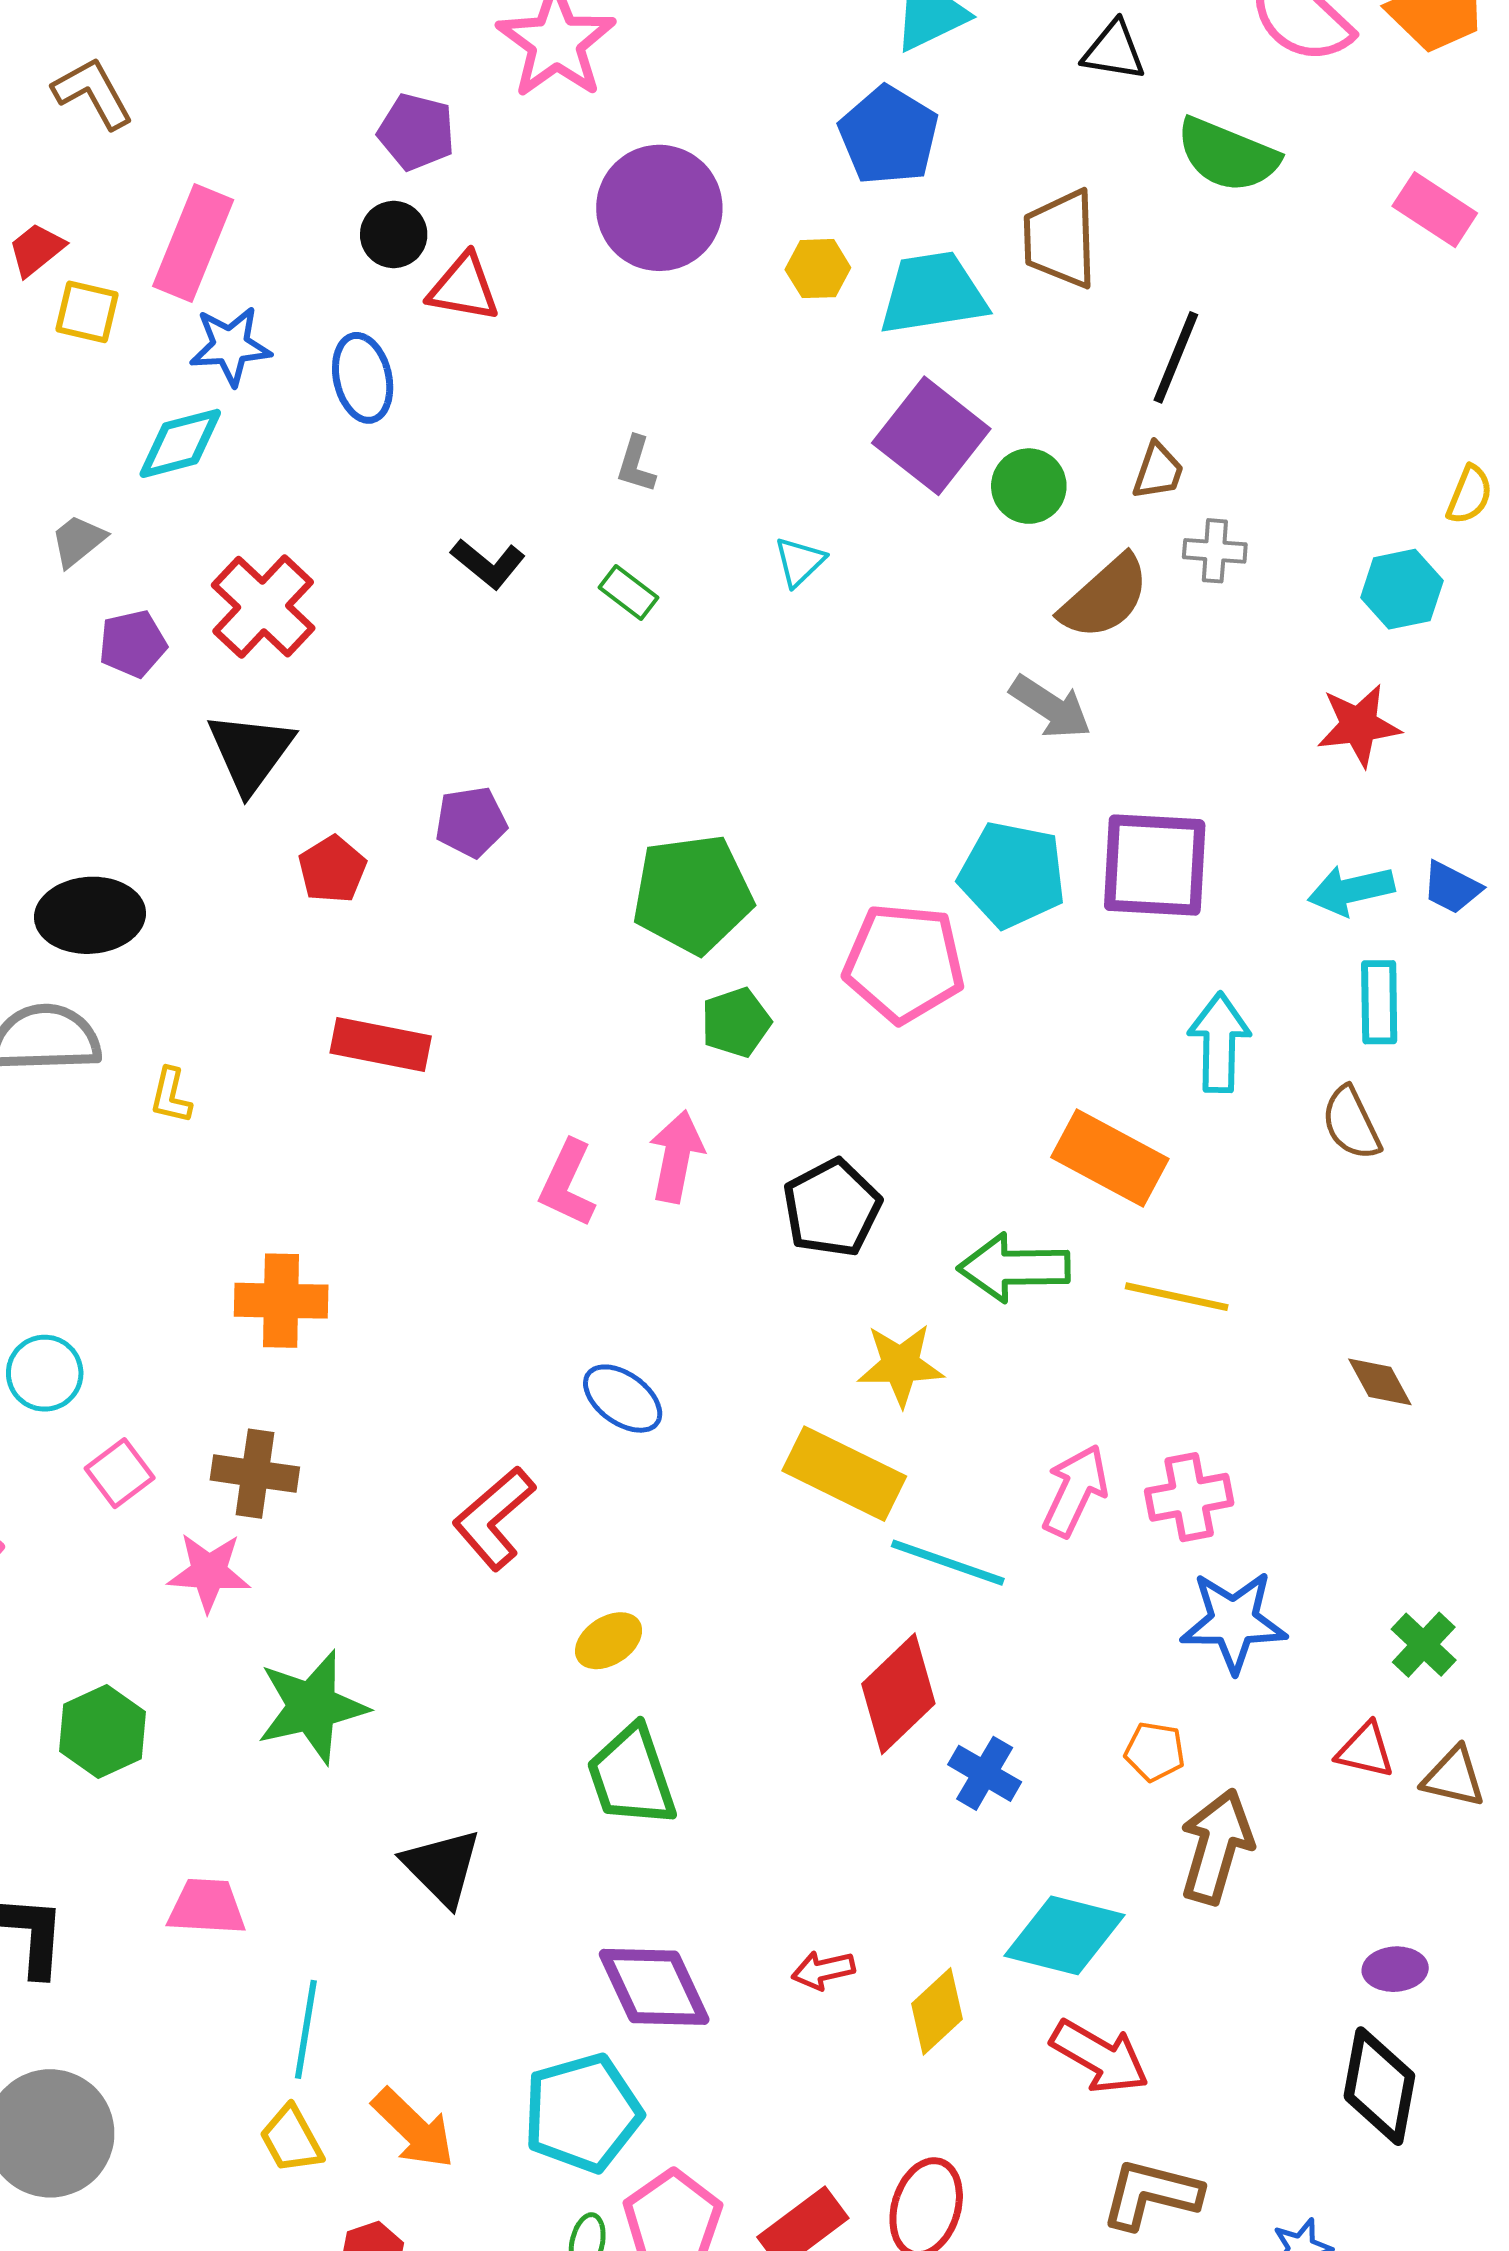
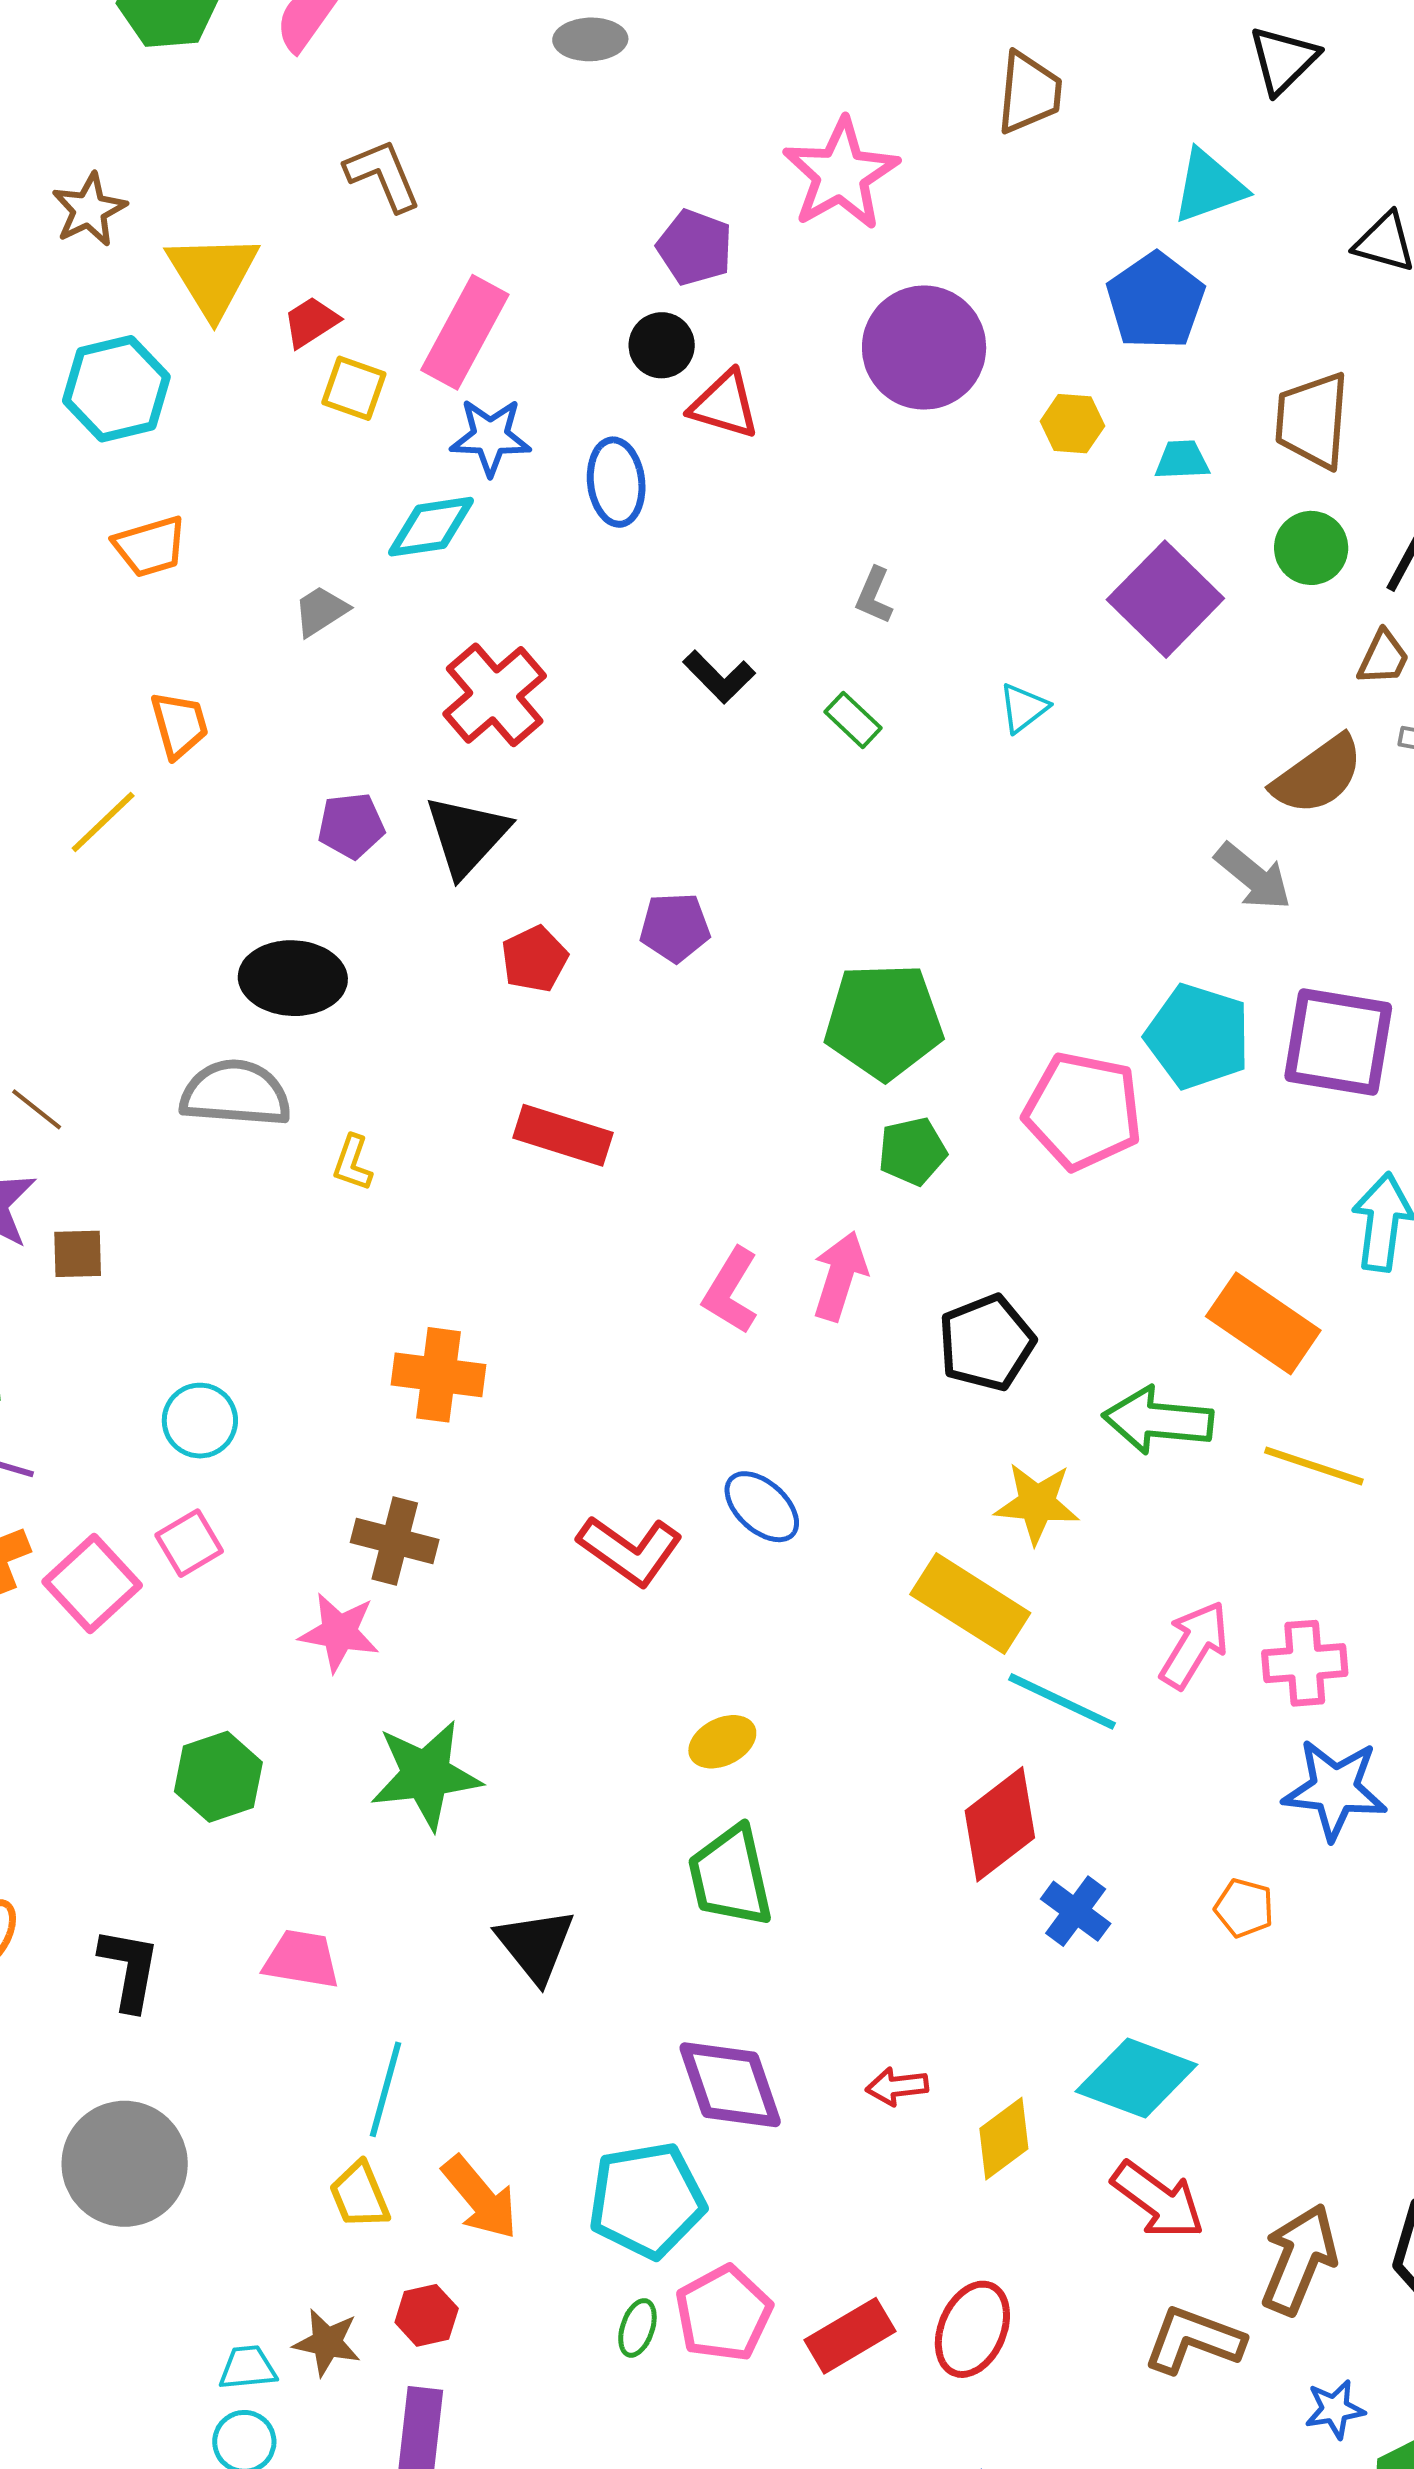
cyan trapezoid: (933, 293) -> (1182, 460), size x0.5
green circle: (1029, 486) -> (1311, 548), moved
purple pentagon: (133, 644) -> (351, 826), moved
pink square: (120, 1473) -> (189, 1543), moved
red L-shape: (494, 1518) -> (630, 1550), moved, turned -110
brown arrow: (1216, 1846) -> (1299, 2259), moved

